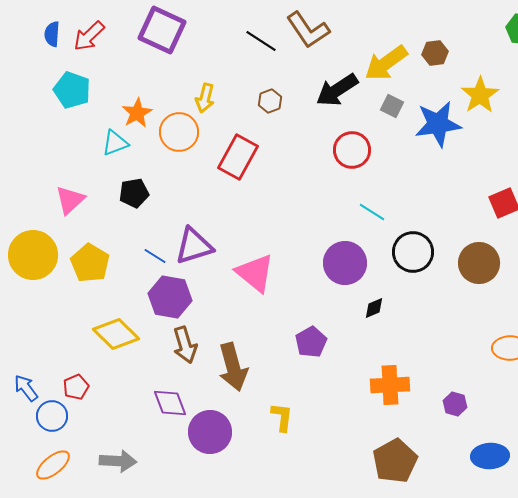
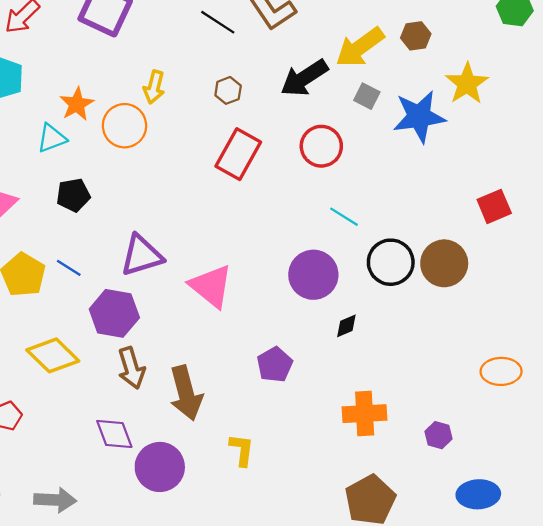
red rectangle: (238, 157) -> (238, 154), moved
blue line: (155, 256) -> (69, 268), moved
brown circle: (479, 263) -> (444, 263), moved

